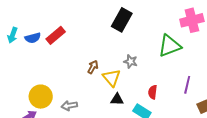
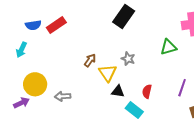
cyan arrow: (13, 35) -> (21, 50), moved
green triangle: (170, 46) -> (169, 47), size x0.7
black triangle: (117, 99) -> (118, 91), moved

